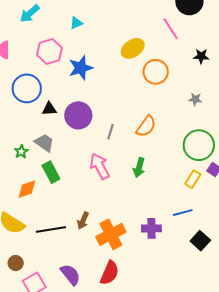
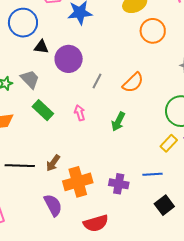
pink arrow: (100, 166) -> (80, 113), size x0.6
green rectangle: (51, 172) -> (43, 110), moved, turned -30
red semicircle: (109, 273) -> (96, 223), moved, turned 40
purple semicircle: (70, 275) -> (53, 205), moved

